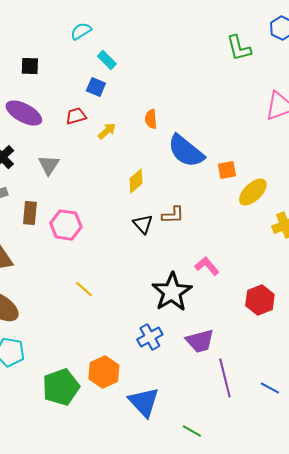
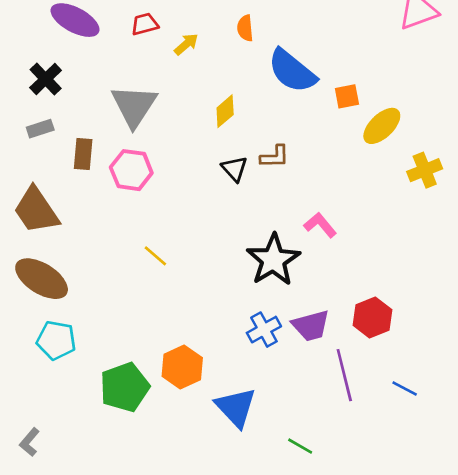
gray triangle: (49, 165) -> (134, 106), moved, size x1.6
red hexagon: (260, 300) -> (372, 317), moved
blue cross: (150, 337) -> (264, 330), moved

